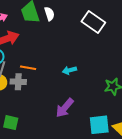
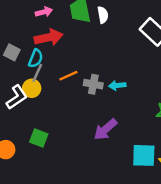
orange line: (28, 68) -> (68, 76), turned -42
gray cross: (18, 82) -> (93, 84), moved

